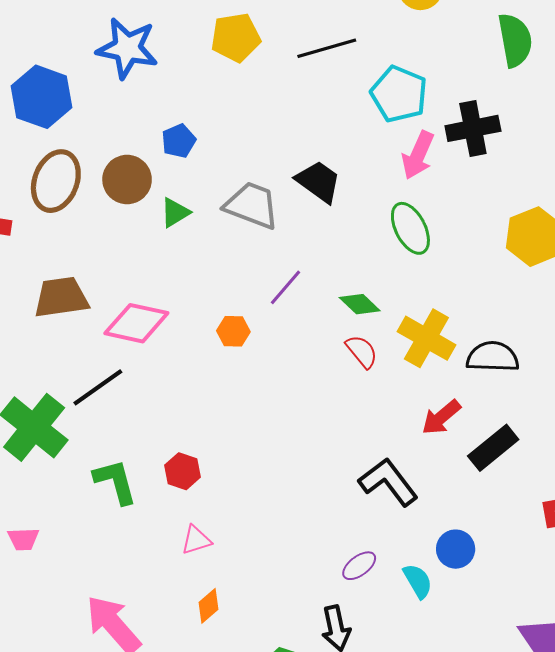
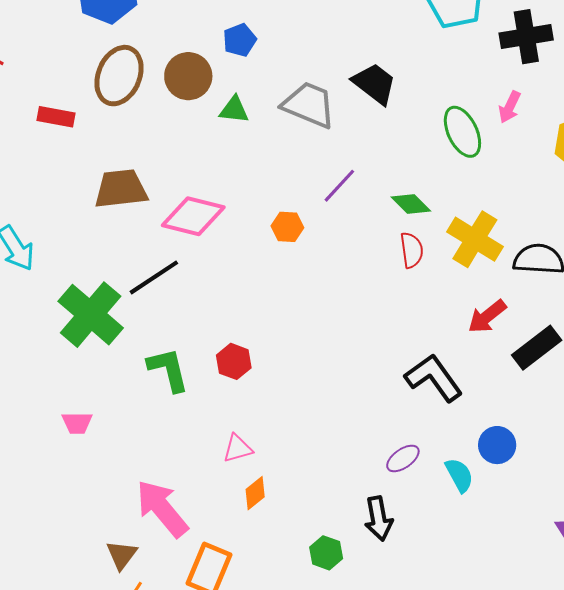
pink arrow: (418, 155) -> (510, 107), moved, size x0.7
green triangle: (175, 213) -> (234, 110), turned 36
red semicircle: (362, 351) -> (412, 250), turned 30
pink triangle: (196, 540) -> (238, 448), moved

